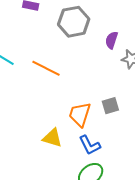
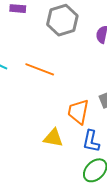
blue L-shape: (90, 145) -> (91, 141), turned 45

